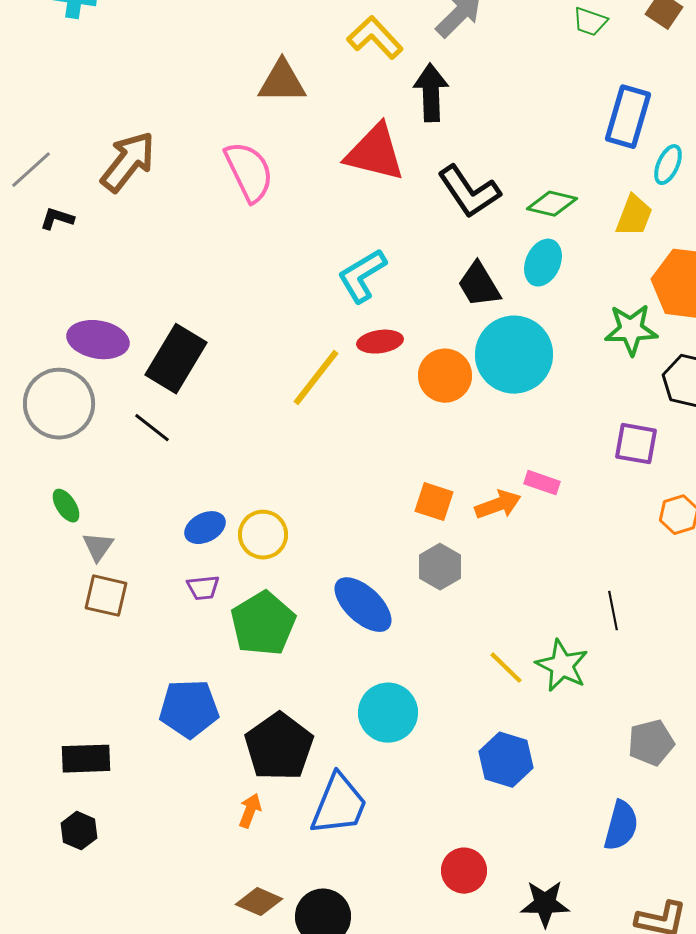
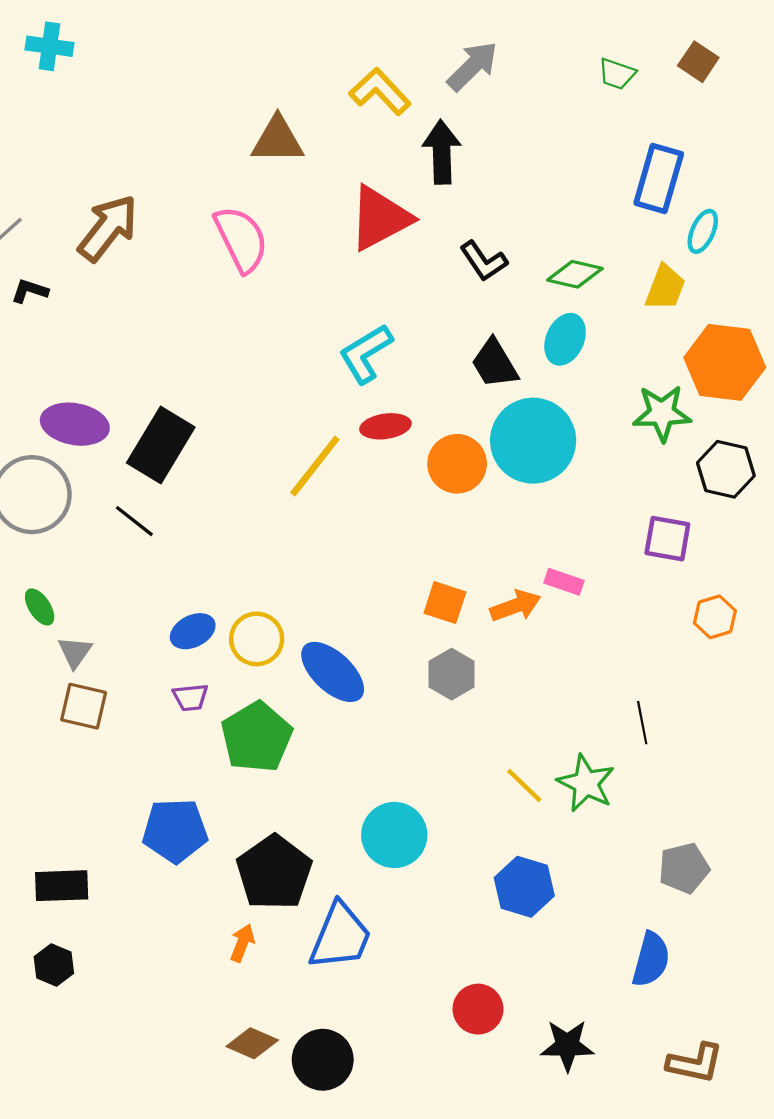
red triangle: (375, 153) -> (380, 218), turned -42
black L-shape: (469, 192) -> (484, 261), size x0.7
blue ellipse: (363, 605) -> (333, 672), moved

